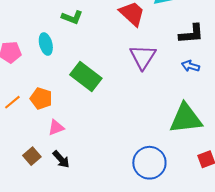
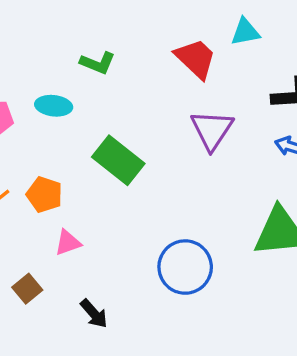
cyan ellipse: (46, 44) -> (54, 106), turned -70
black arrow: (61, 159) -> (94, 314), moved
blue circle: (149, 163) -> (185, 267), moved

